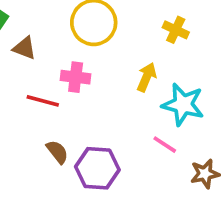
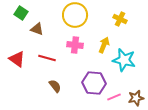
pink cross: (76, 77) -> (75, 45), moved
pink line: (165, 145) -> (114, 97), moved, turned -56
purple hexagon: (97, 168) -> (94, 83), moved

